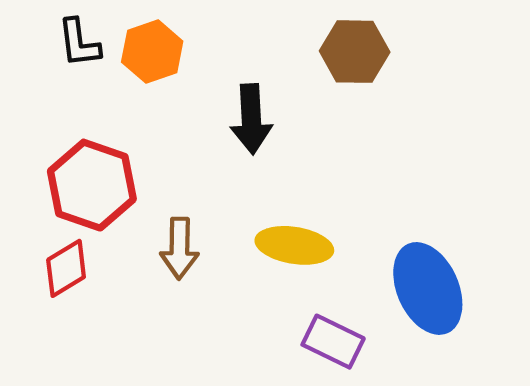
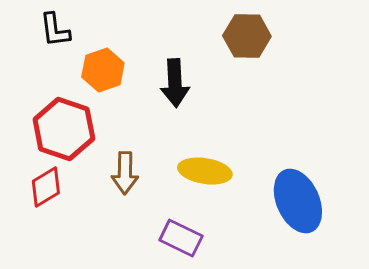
orange hexagon: (152, 52) -> (103, 70), moved
purple rectangle: (333, 342) -> (181, 238), moved

